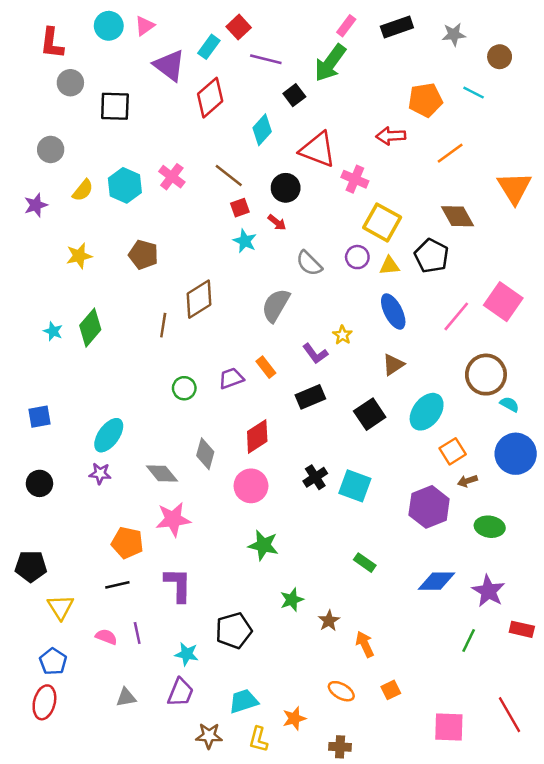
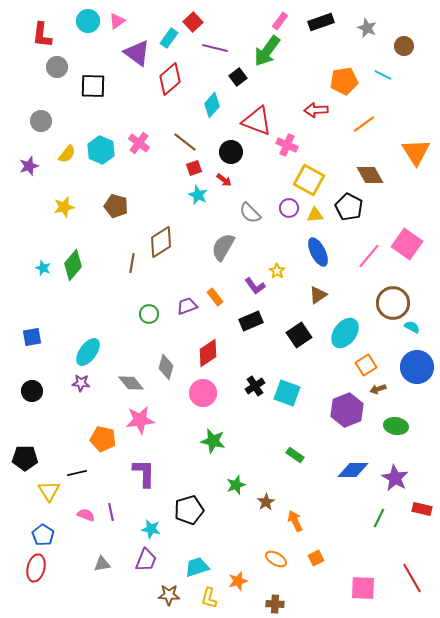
gray star: (454, 34) -> (367, 28), turned 30
black line: (117, 585) -> (77, 473), moved

